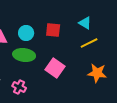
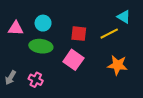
cyan triangle: (85, 23) -> (124, 17), moved
red square: (53, 30) -> (79, 34), moved

